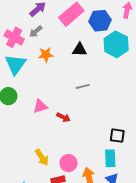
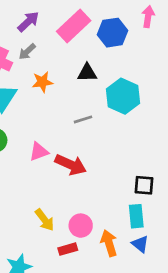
cyan hexagon: (116, 44) -> (123, 96), moved
gray line: (83, 86) -> (83, 119), moved
red arrow: (63, 117) -> (71, 165), size x1.6

